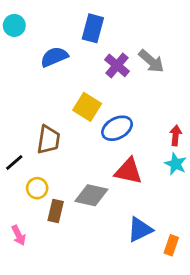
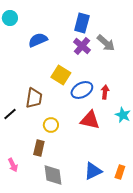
blue rectangle: (93, 28) -> (82, 23), moved
red arrow: (176, 135) -> (105, 92), moved
yellow circle: (37, 188) -> (51, 125), moved
gray diamond: (91, 195) -> (53, 175), moved, turned 70
blue triangle: (140, 230) -> (93, 171), moved

